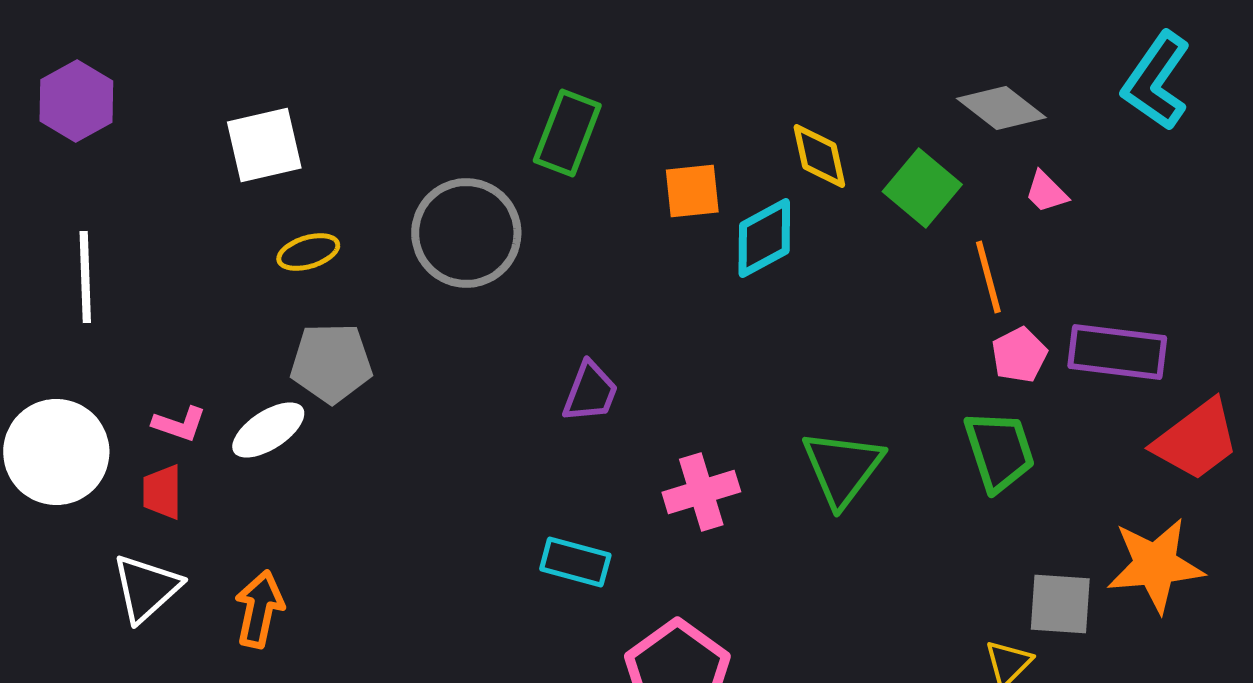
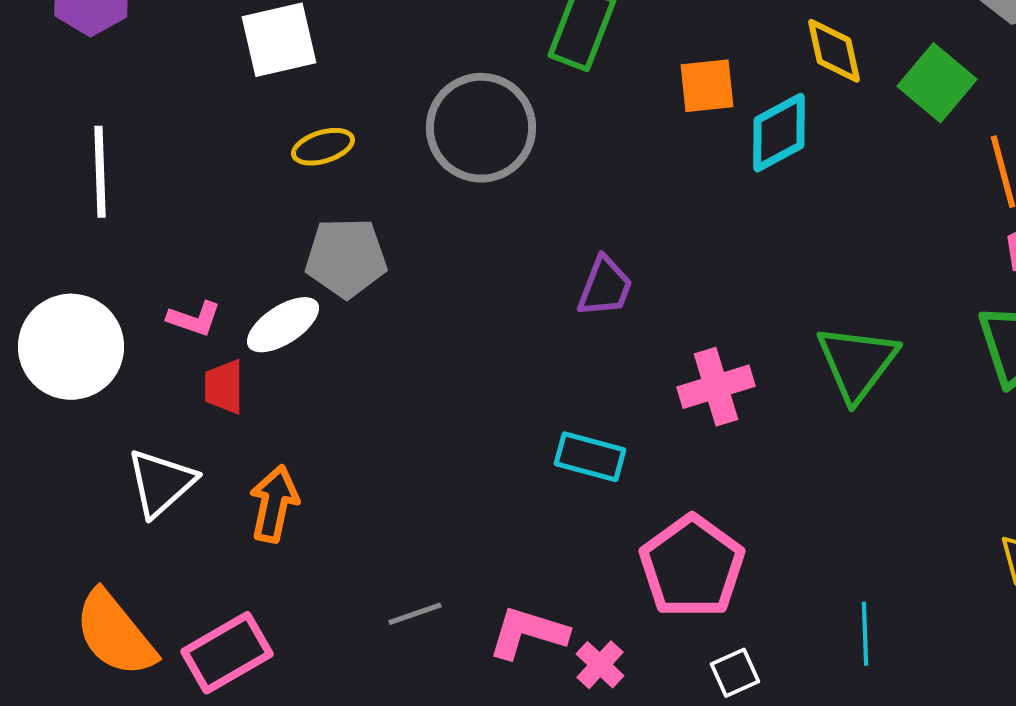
red trapezoid: (162, 492) -> (224, 387), moved

